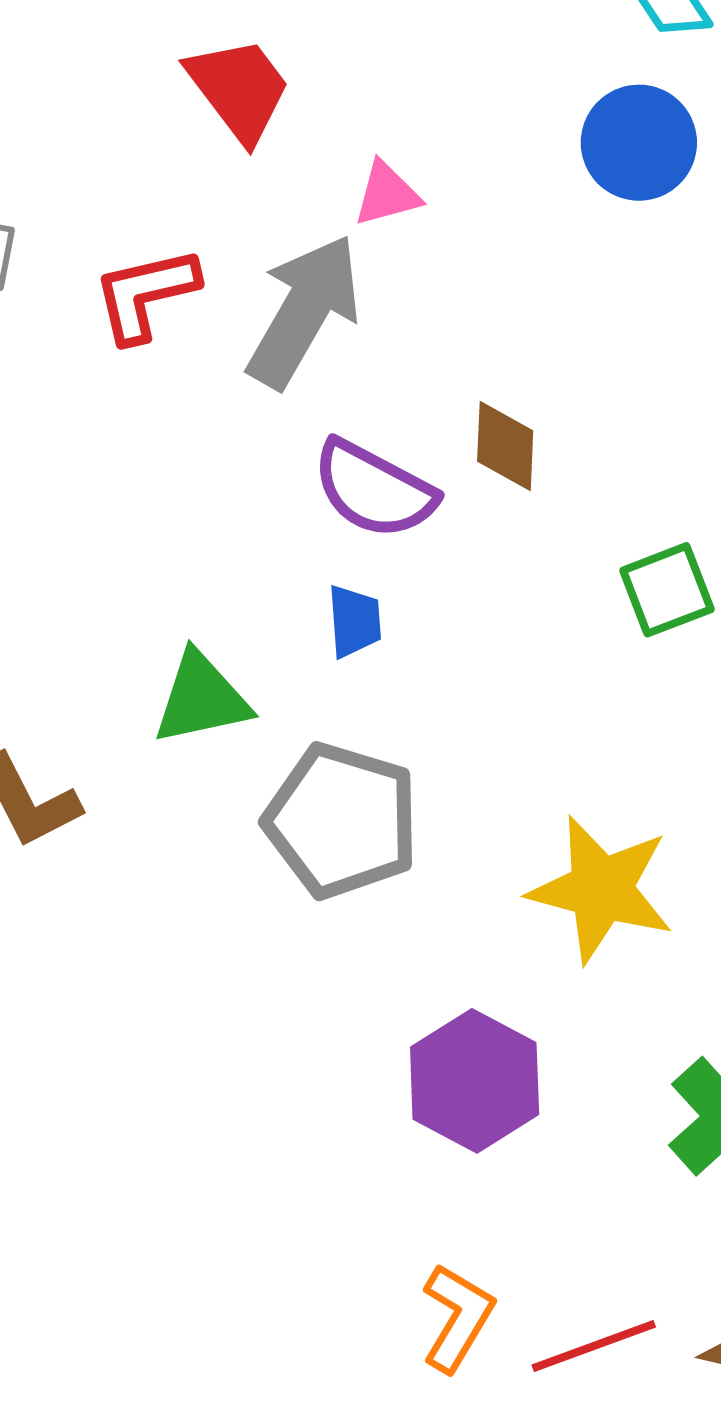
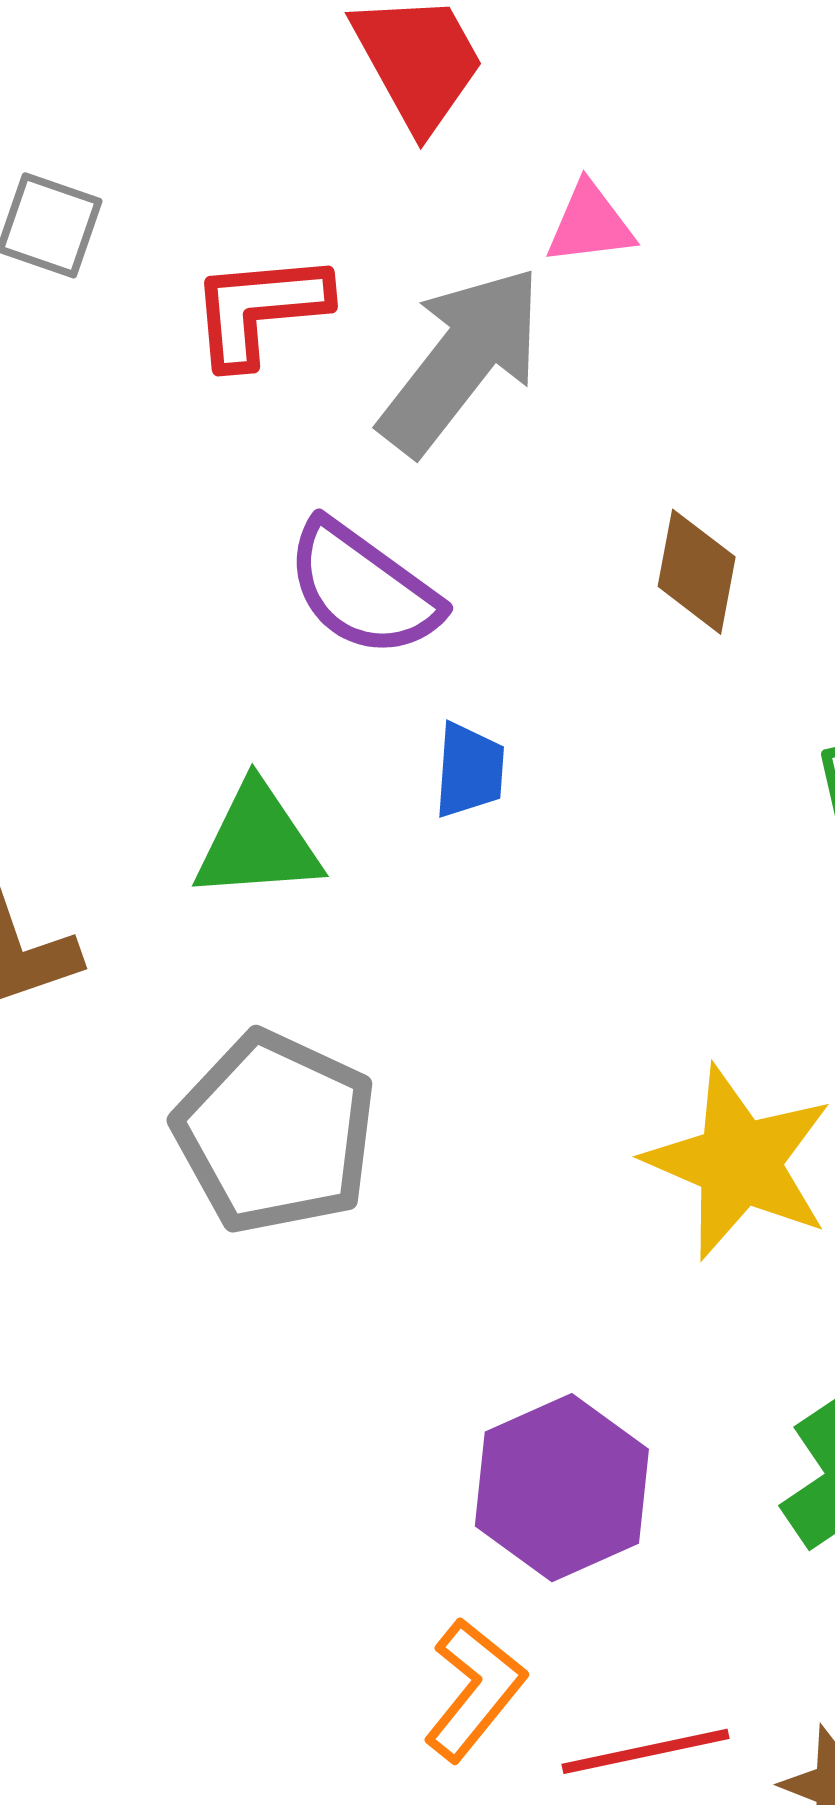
purple semicircle: (374, 490) -> (363, 589), moved
gray pentagon: (342, 821) -> (275, 1132), moved
purple hexagon: (475, 1081) -> (562, 1488), moved

